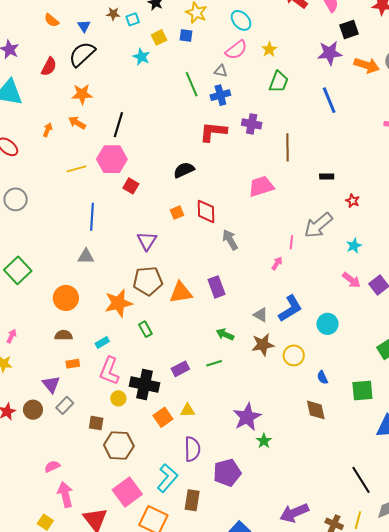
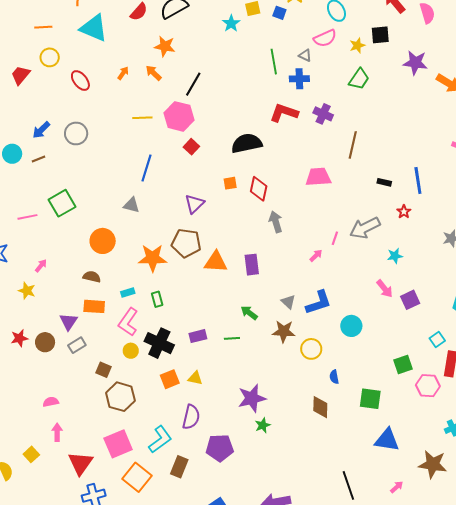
black square: (349, 30) -> (380, 35), moved
blue line: (329, 100) -> (418, 181), moved
black semicircle: (184, 170) -> (247, 143), size x1.4
green rectangle: (145, 329) -> (157, 299), moved
orange rectangle: (73, 364) -> (94, 306), size x1.5
pink arrow: (65, 495) -> (57, 432), size x0.7

